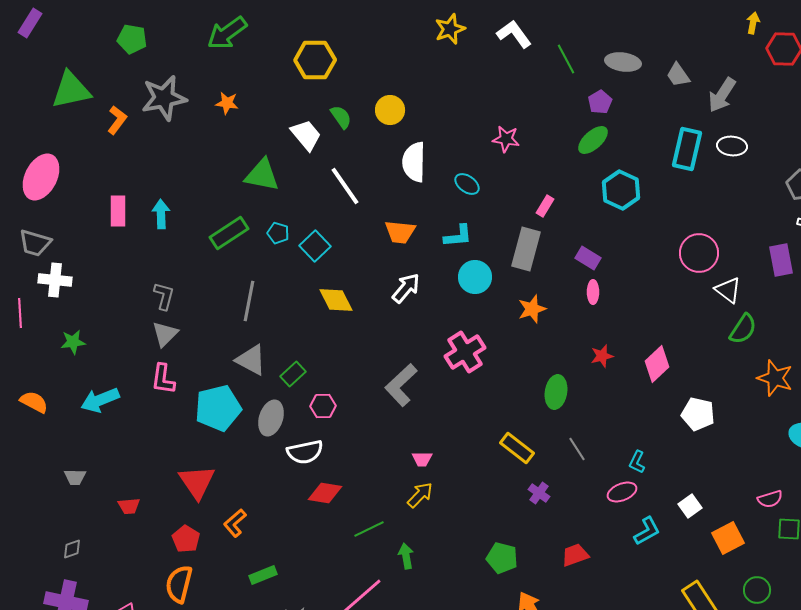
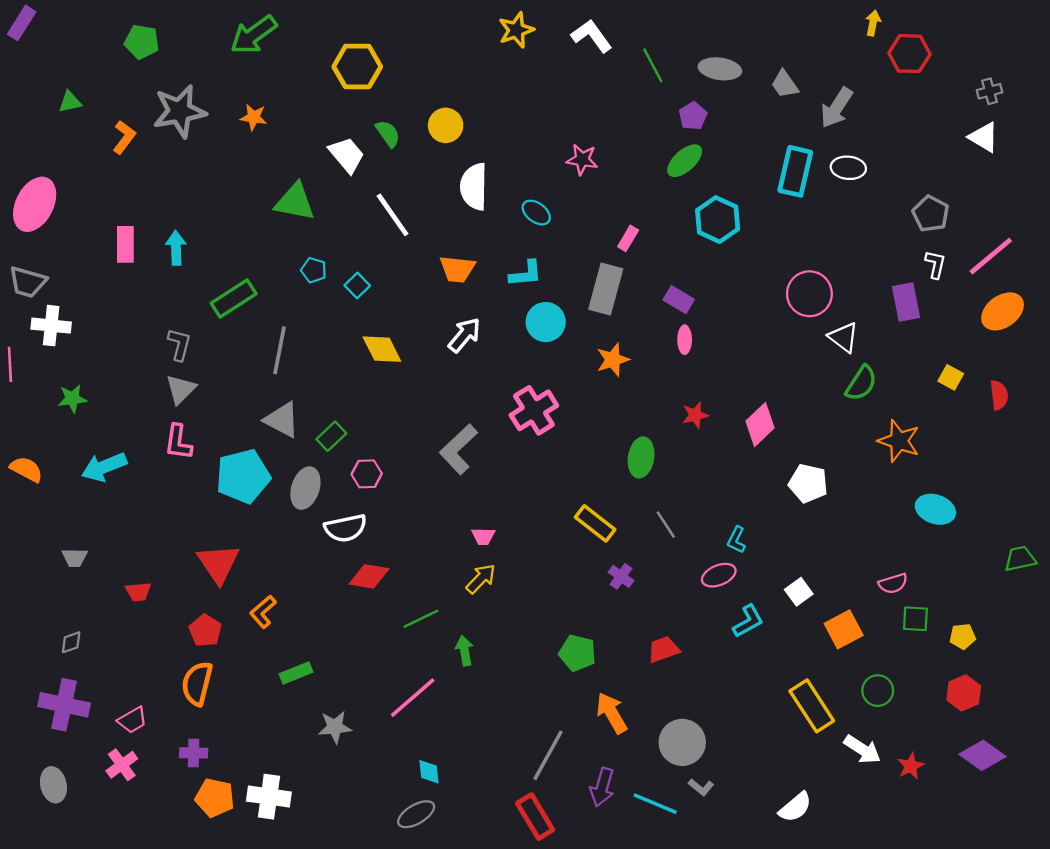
green triangle: (71, 90) -> (70, 102), size x0.5
green rectangle: (229, 233) -> (234, 298), moved
cyan square: (315, 246) -> (357, 286), size x0.7

